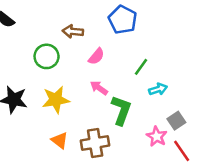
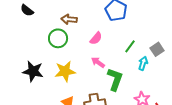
brown arrow: (73, 31) -> (69, 19), moved
cyan arrow: (158, 89) -> (143, 63), turned -56
gray square: (176, 121) -> (157, 49), moved

